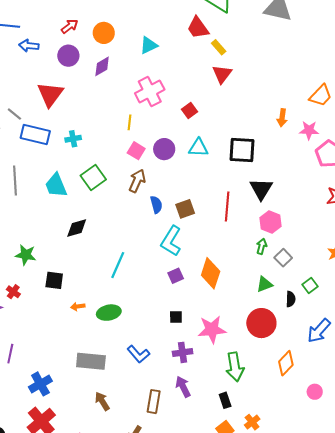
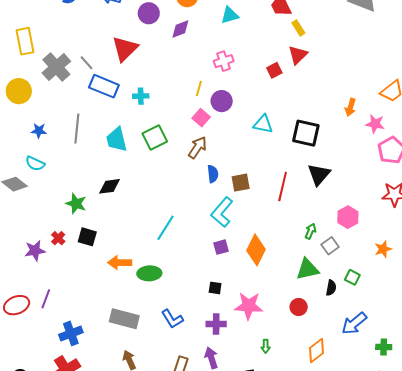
pink cross: (150, 91) -> (224, 61), size x0.7
red square: (189, 111) -> (274, 70), moved
purple circle: (164, 149) -> (222, 101), moved
pink hexagon: (270, 222) -> (348, 217), moved
black diamond: (77, 228) -> (109, 186), moved
black square: (54, 280) -> (87, 237), moved
green triangle: (264, 284) -> (308, 269), size x1.4
green square: (310, 285) -> (352, 277), turned -35
orange arrow: (78, 307) -> (120, 263), size x1.6
red circle: (261, 323) -> (299, 307), size x0.6
green arrow: (235, 367) -> (266, 346), size x0.5

